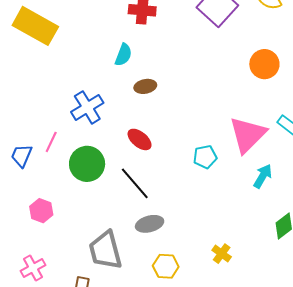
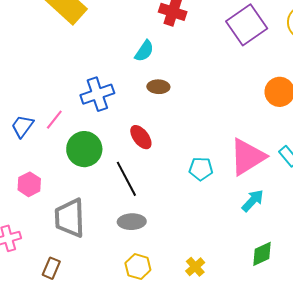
gray trapezoid: (105, 250) -> (70, 218), moved

